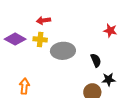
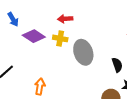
gray ellipse: (63, 51) -> (83, 52), turned 70

